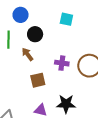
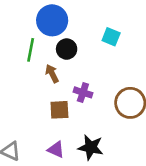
blue circle: (21, 15) -> (52, 20), size x1.5
purple cross: (62, 63) -> (83, 92), moved

